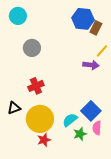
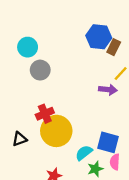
cyan circle: (18, 16) -> (28, 47), moved
blue square: (91, 111) -> (108, 142), turned -30
yellow circle: (40, 119) -> (56, 131), moved

